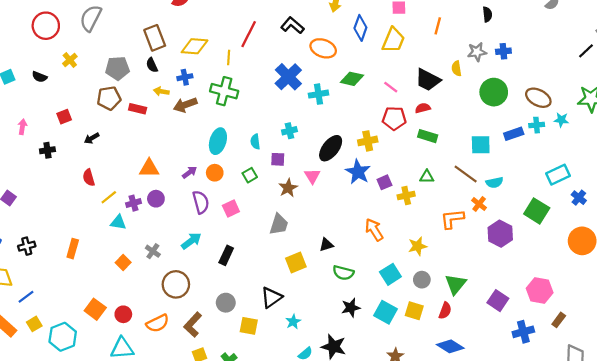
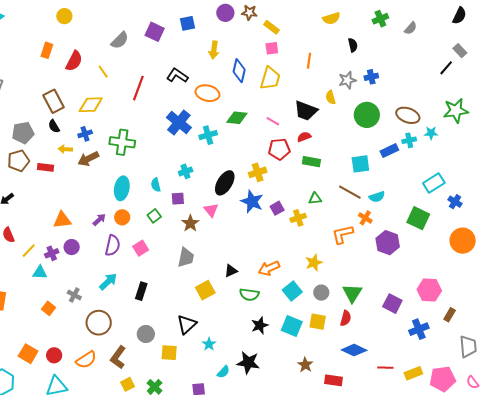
yellow line: (229, 57) -> (103, 72), moved, turned -32
purple semicircle: (201, 202) -> (113, 245), turned 35
orange arrow: (374, 230) -> (269, 268), moved, turned -75

